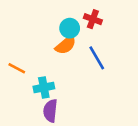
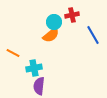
red cross: (93, 19) -> (72, 15), turned -32
blue line: (97, 58) -> (93, 35), moved

